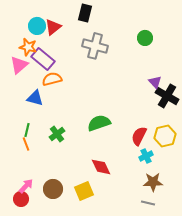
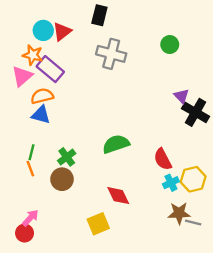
orange semicircle: (52, 79) -> (42, 96), moved
red semicircle: (139, 136) -> (163, 159), turned -54
yellow hexagon: (165, 136) -> (193, 179), moved
brown circle: (53, 189) -> (62, 179), moved
gray line: (148, 203) -> (193, 223), moved

